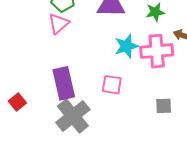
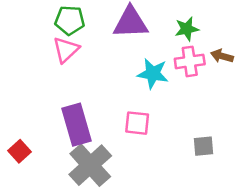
cyan star: (126, 46) -> (153, 74), turned 30
pink cross: (157, 51) -> (190, 61), moved, size x0.7

